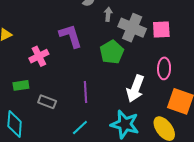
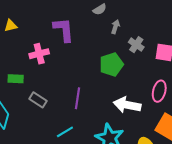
gray cross: (132, 28) -> (136, 45), size x0.6
purple L-shape: (71, 36) -> (64, 30), moved
white arrow: (135, 89) -> (127, 105), turned 68

